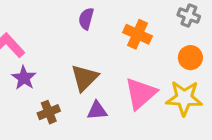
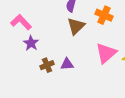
brown triangle: (85, 78) -> (76, 26), moved
purple triangle: (97, 111) -> (67, 64), moved

